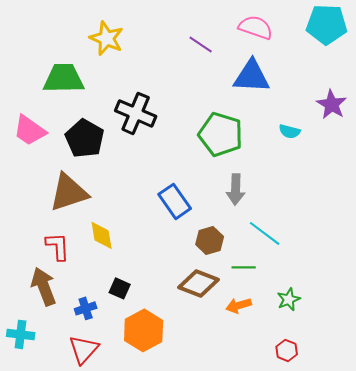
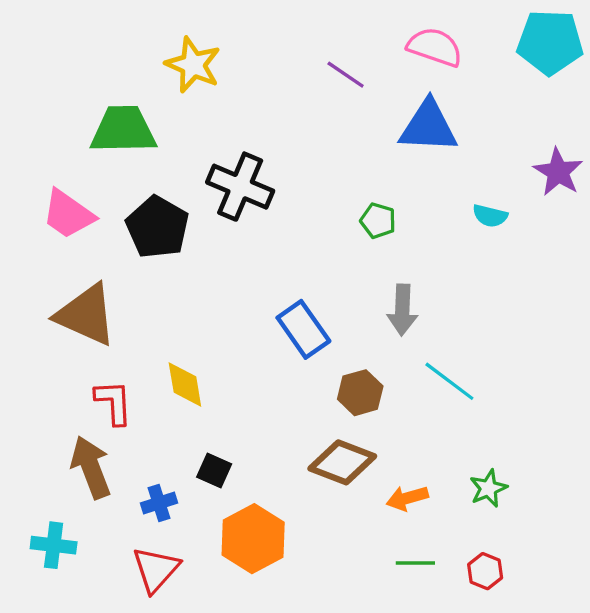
green pentagon: (221, 134) -> (378, 221), size x0.5
brown triangle: (69, 192) -> (86, 315), moved, turned 42
green line: (244, 267) -> (415, 563), moved

